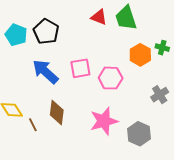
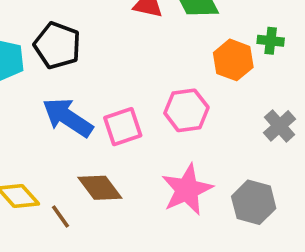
pink square: (80, 68) -> (123, 127), moved
brown diamond: (57, 113) -> (100, 188), turned -35

